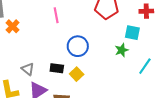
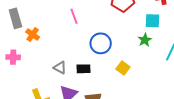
gray triangle: (28, 69) -> (60, 68), moved
yellow square: (77, 74) -> (123, 68), moved

